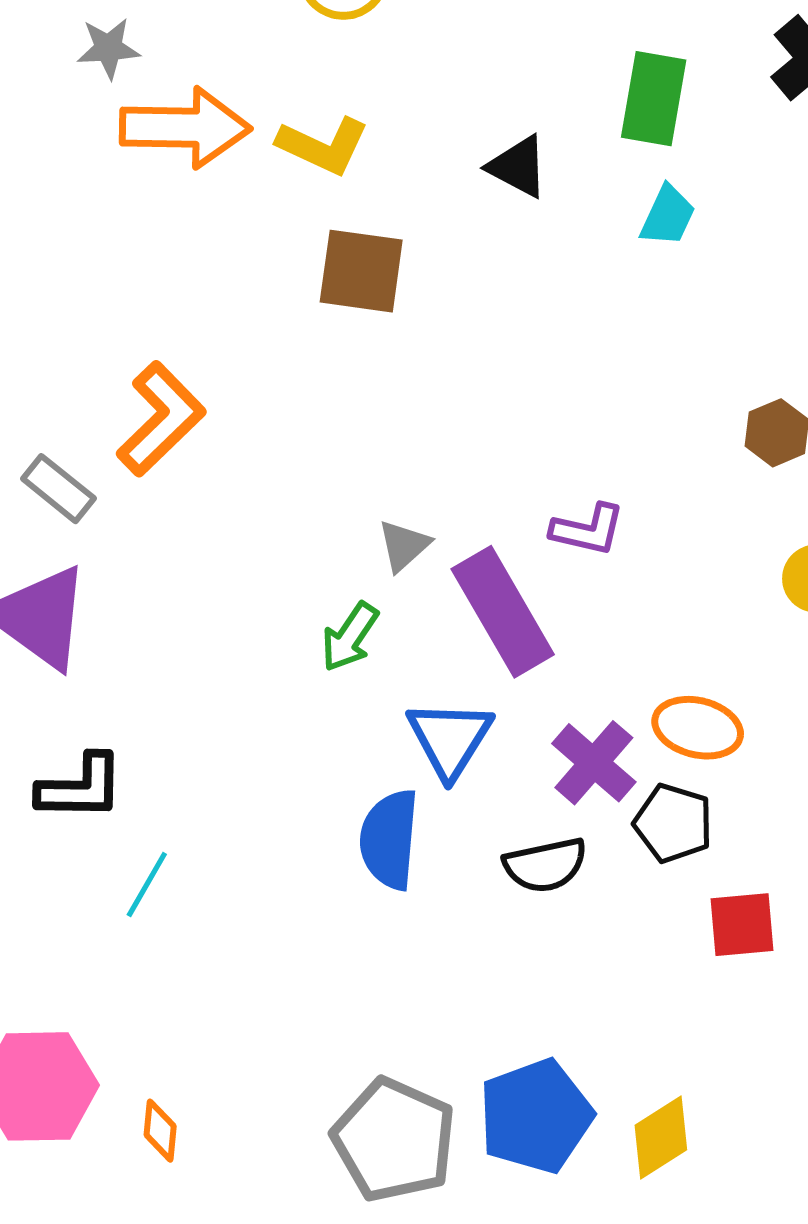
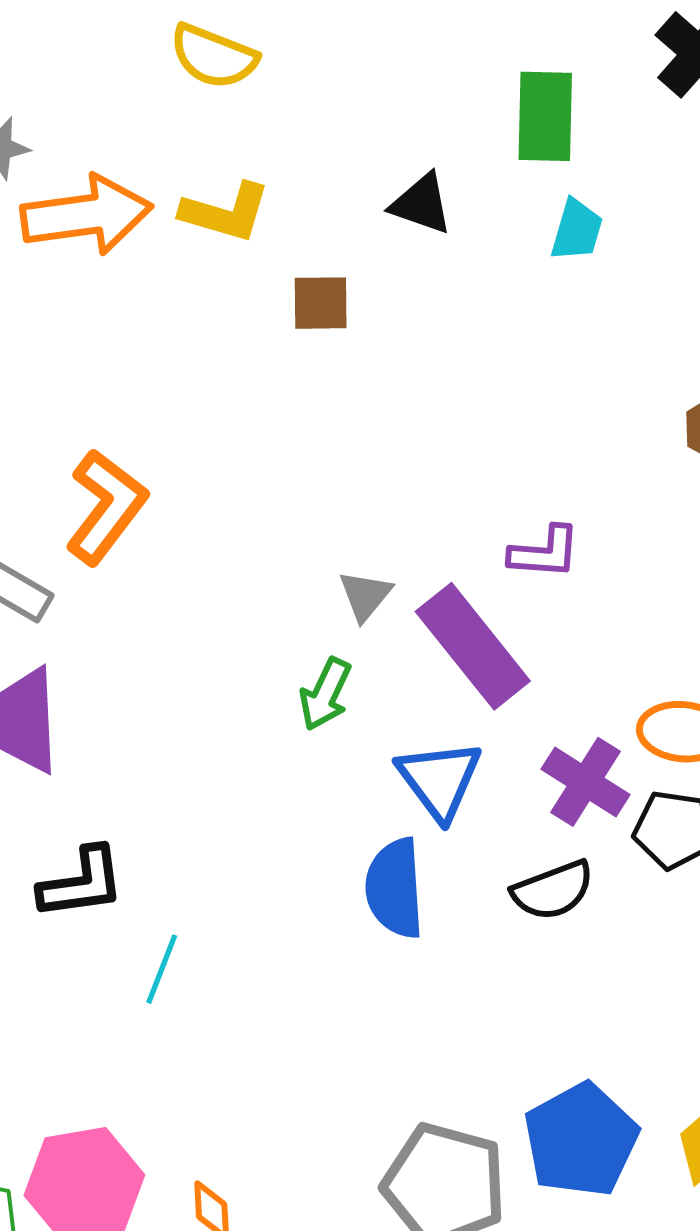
brown square: (361, 271) -> (321, 303), moved, size x0.7

